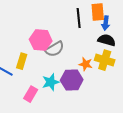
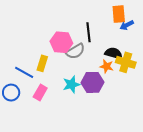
black line: (79, 18) -> (89, 32), moved
blue arrow: (106, 23) -> (127, 25), turned 56
black semicircle: (107, 40) -> (114, 53), moved
pink rectangle: (31, 94) -> (40, 93), moved

